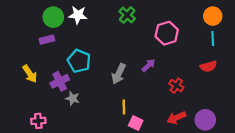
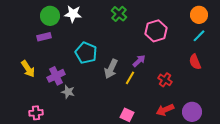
cyan line: (213, 39) -> (199, 36), turned 48
cyan pentagon: (79, 61) -> (86, 53), moved
red semicircle: (208, 66) -> (195, 62), turned 84
yellow line: (124, 107) -> (130, 78), moved, turned 32

